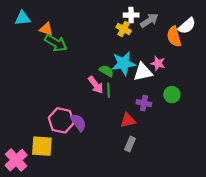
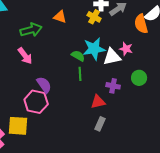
orange triangle: (46, 29) -> (60, 17), moved
green arrow: (56, 43) -> (31, 30), turned -45
pink arrow: (96, 85) -> (25, 56), moved
purple semicircle: (78, 122) -> (44, 85), moved

